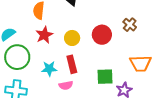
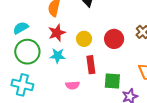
red rectangle: (72, 64) -> (91, 65), moved
cyan star: (49, 69) -> (58, 56), moved

